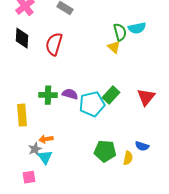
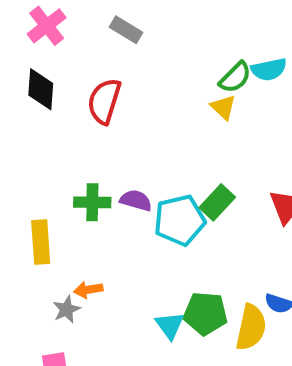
green semicircle: (120, 32) -> (235, 77), turned 60
cyan triangle: (45, 157) -> (170, 325), moved
yellow semicircle: (128, 158) -> (251, 327), size x1.6

